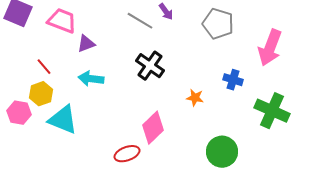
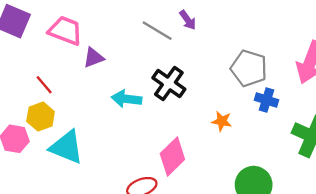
gray pentagon: (218, 24) -> (249, 68), moved
cyan arrow: (91, 79) -> (127, 99), moved

